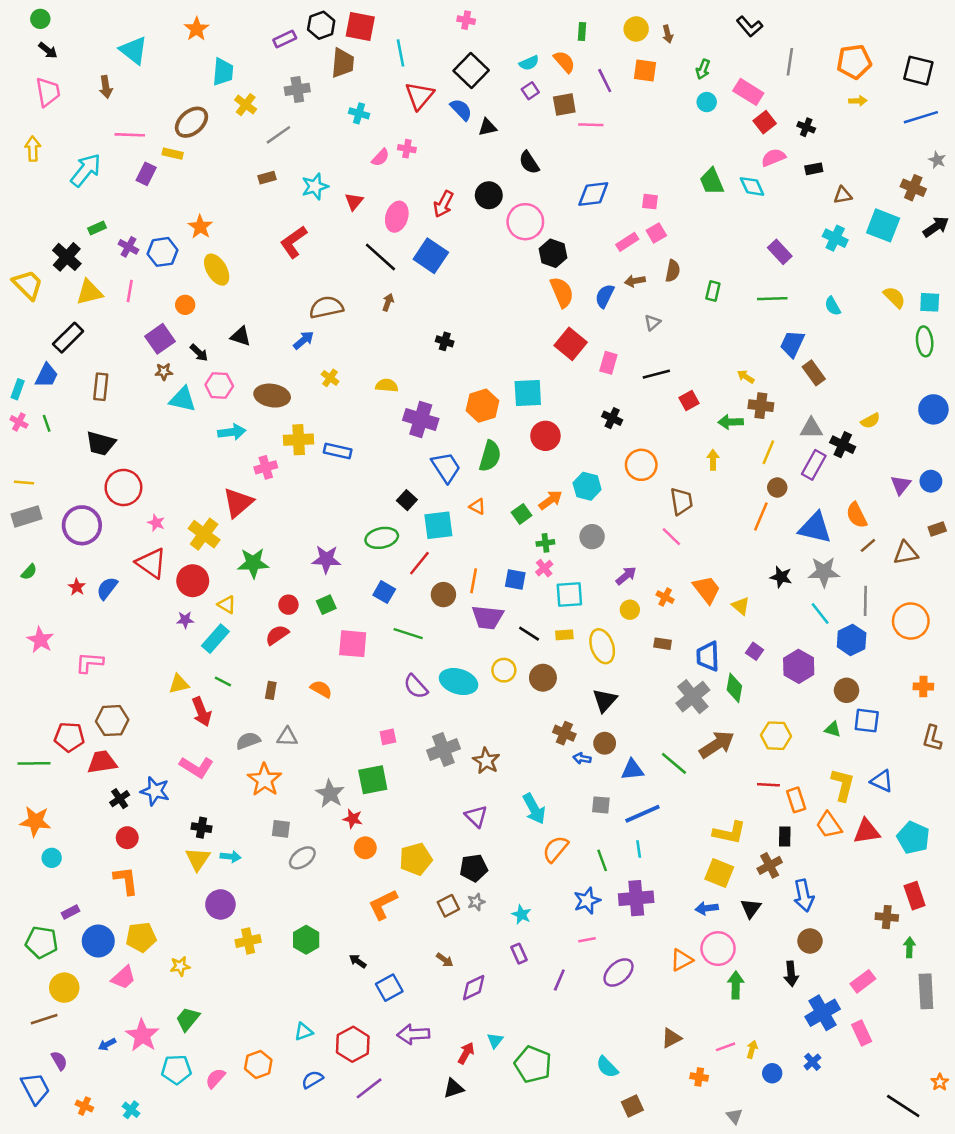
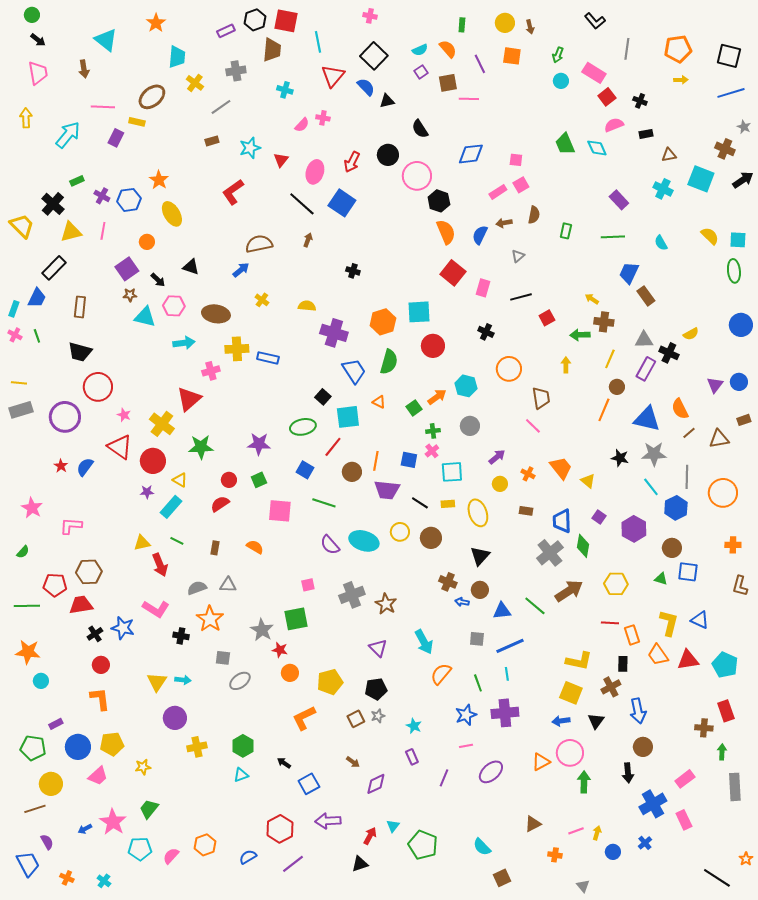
green semicircle: (29, 572) -> (23, 552), moved
black cross: (202, 828) -> (181, 636), moved
cyan triangle: (304, 1032) -> (241, 775), moved

